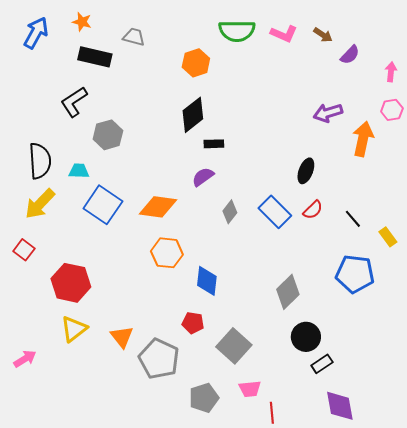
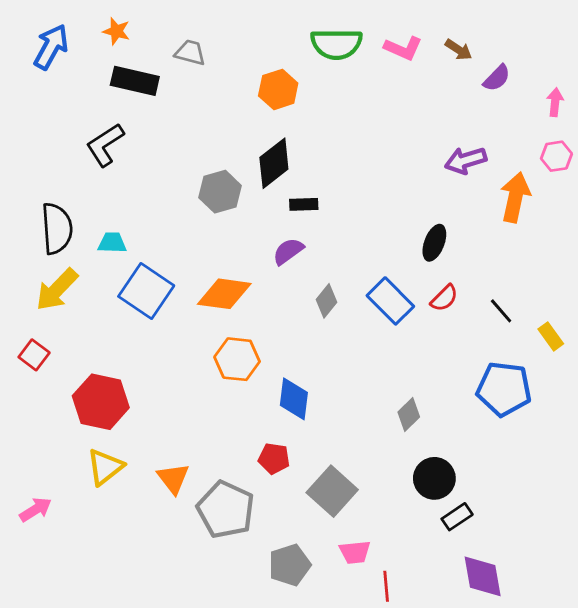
gray hexagon: (108, 135) -> (220, 192), moved
gray diamond: (288, 292) -> (409, 414), size x0.7

